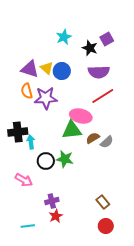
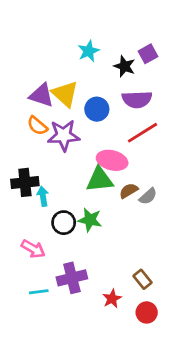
yellow triangle: (47, 68) -> (65, 94), size x1.5
blue circle: (62, 71) -> (97, 109), moved
orange semicircle: (27, 91) -> (37, 126), turned -35
purple cross: (52, 201) -> (72, 278), size x1.5
red star: (56, 216) -> (112, 299), moved
cyan line: (28, 226) -> (39, 292), moved

